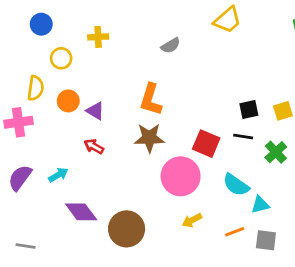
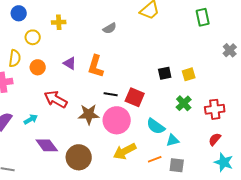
purple triangle: (95, 111) -> (70, 63), moved
black line: (243, 136) -> (111, 94), moved
brown star: (149, 138) -> (89, 114), moved
red arrow: (94, 146) -> (56, 99), size x1.6
yellow arrow: (192, 220) -> (125, 151), size x1.6

